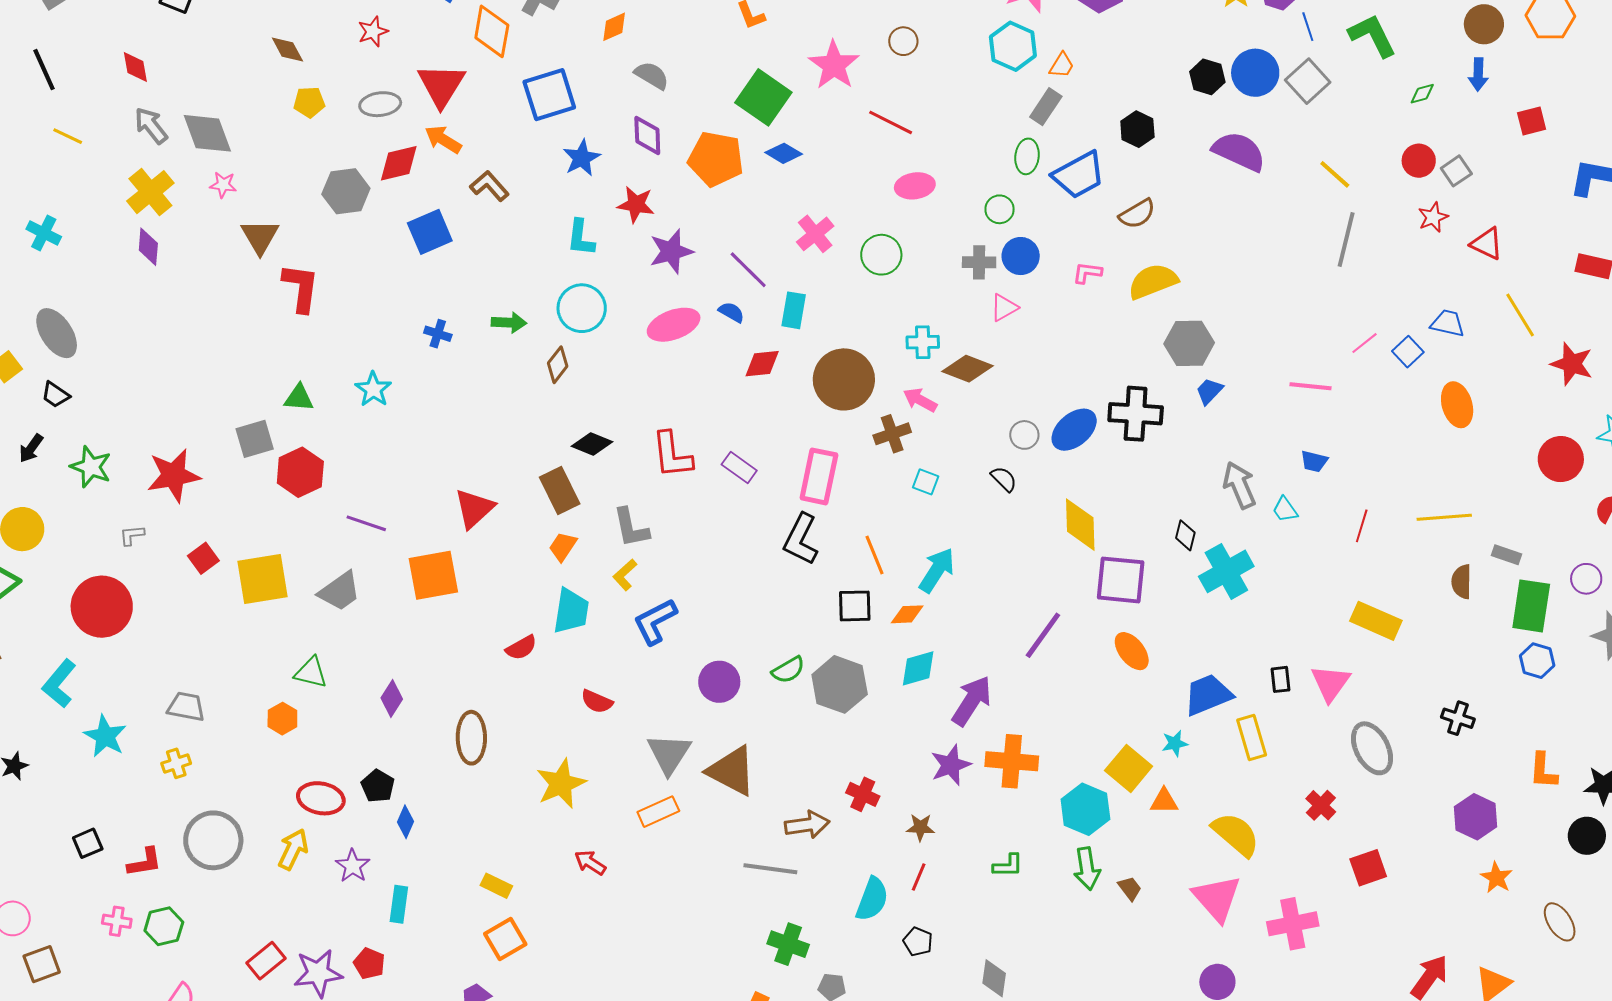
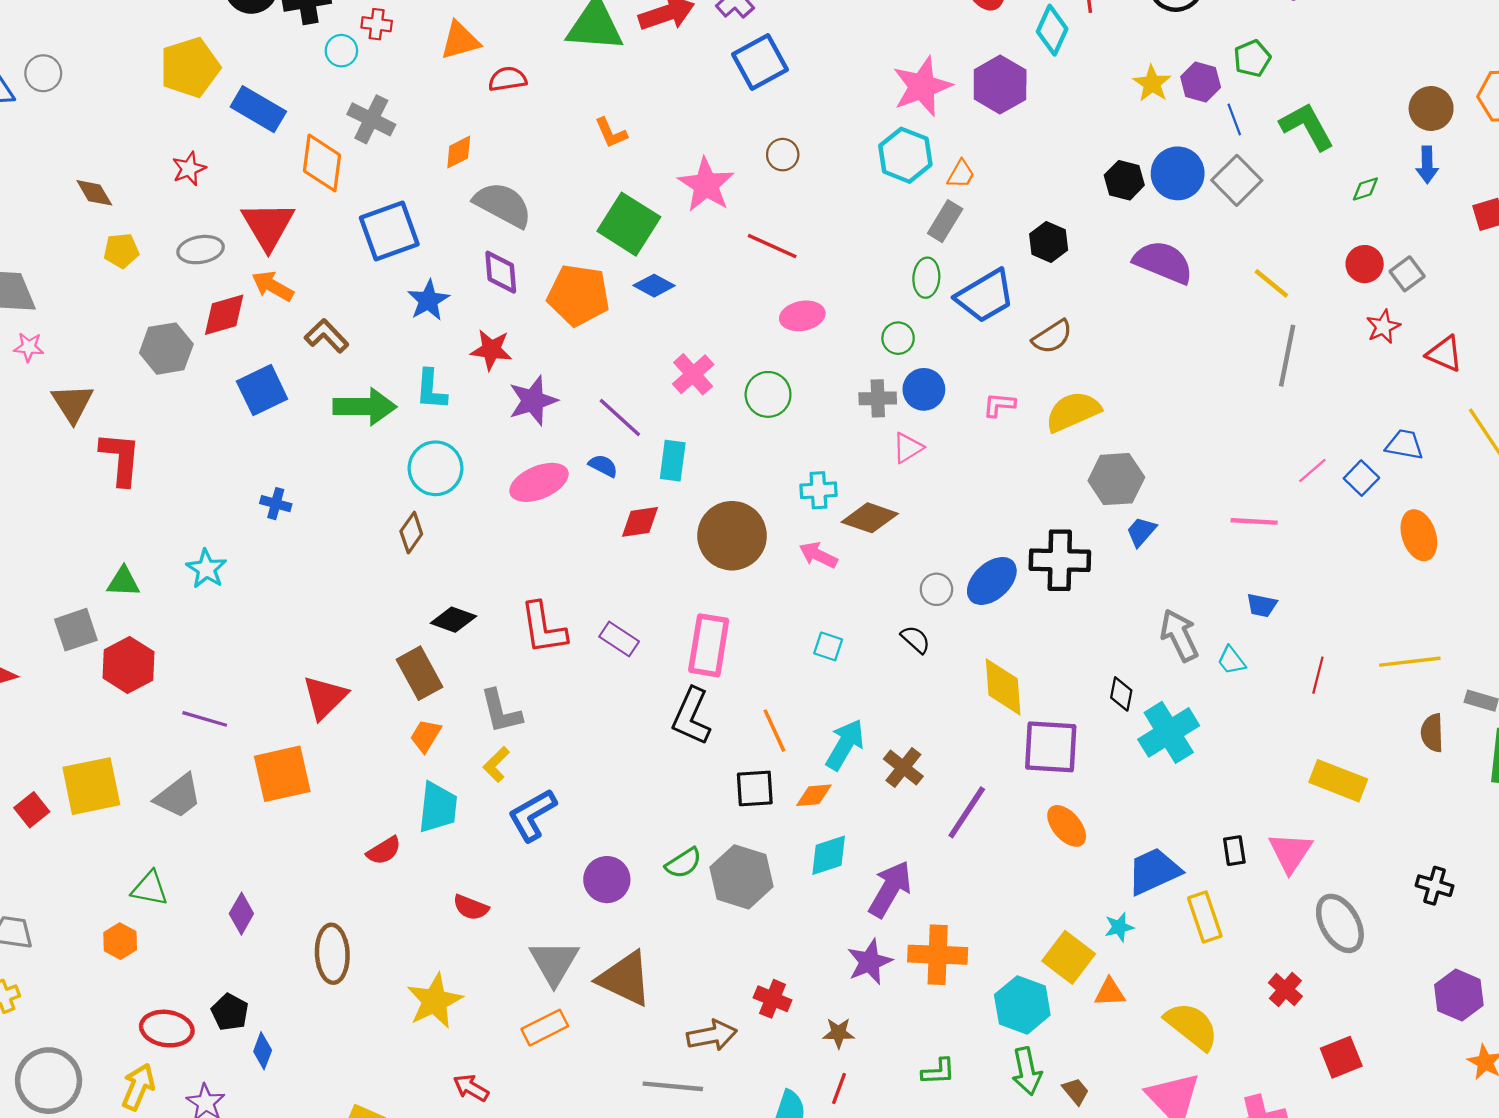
gray semicircle: (652, 75) -> (503, 205), size x1.5
green arrow: (509, 323) -> (365, 407), moved, size x1.6
brown cross: (892, 434) -> (903, 768), moved, turned -30
red square: (203, 558) -> (32, 810), moved

